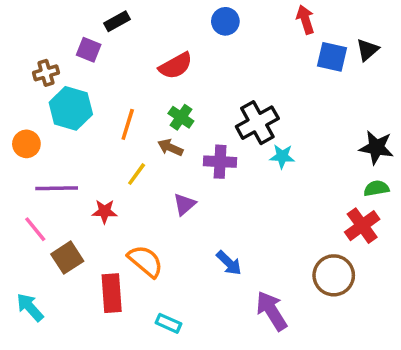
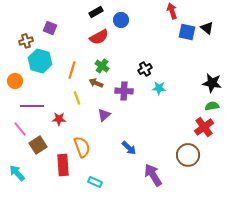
black rectangle: (117, 21) -> (96, 12), moved
blue circle: (225, 21) -> (121, 20), moved
black triangle: (367, 50) -> (207, 28), turned -40
black cross: (257, 123) -> (145, 69), size x0.6
yellow line: (137, 174) -> (77, 98), turned -56
orange semicircle: (145, 261) -> (82, 147), turned 30

